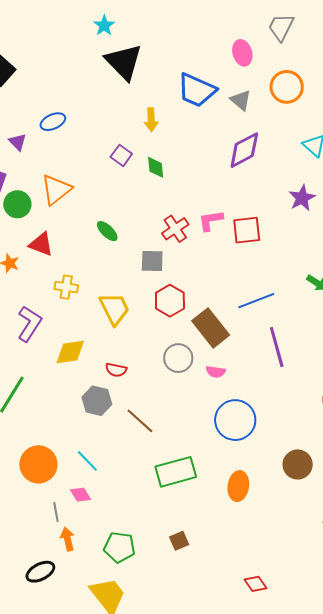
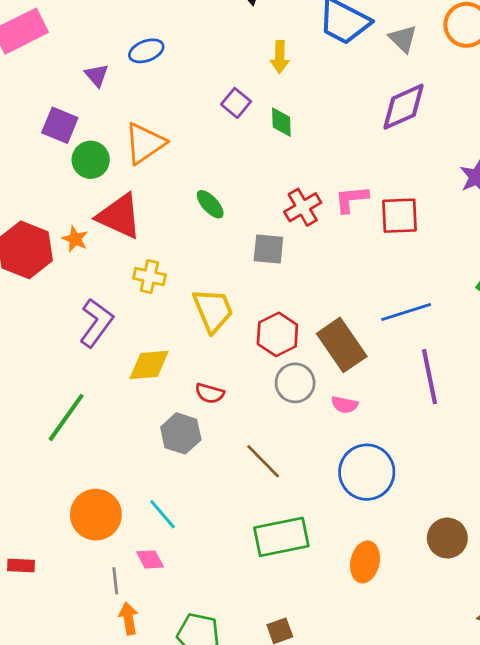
red triangle: (41, 244) -> (119, 216), size x1.4
red hexagon: (170, 301) -> (277, 334), moved
brown line: (140, 421) -> (263, 461), moved

